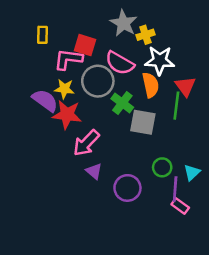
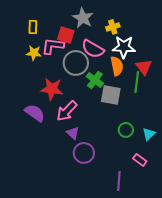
gray star: (124, 23) -> (83, 18), moved
yellow star: (64, 89) -> (34, 53), moved
purple semicircle: (45, 100) -> (35, 113), moved
purple circle: (127, 188) -> (84, 153), moved
purple line: (175, 189) -> (119, 181), moved

